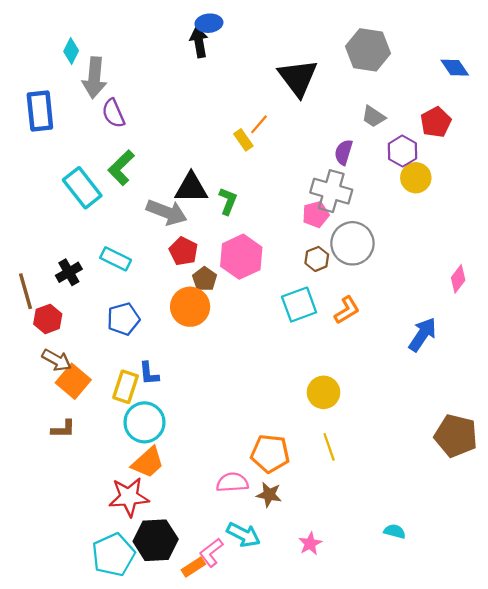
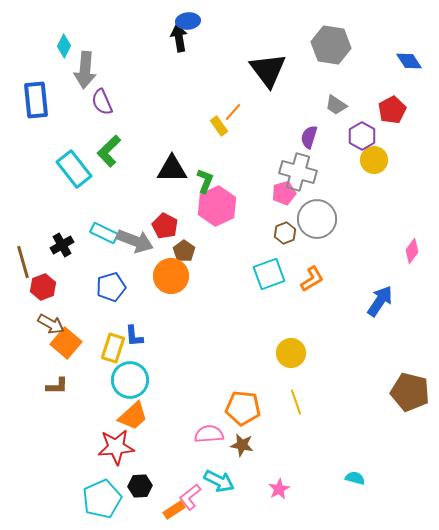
gray arrow: (167, 212) -> (135, 241), moved
pink hexagon: (241, 257) -> (217, 206), moved
black hexagon: (156, 540) -> (140, 486), size x0.6

